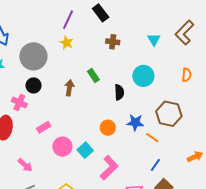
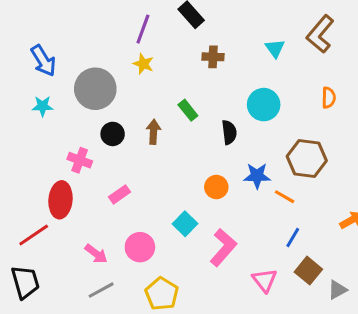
black circle: (33, 85) -> (113, 134), moved
pink circle: (62, 147) -> (140, 247), moved

